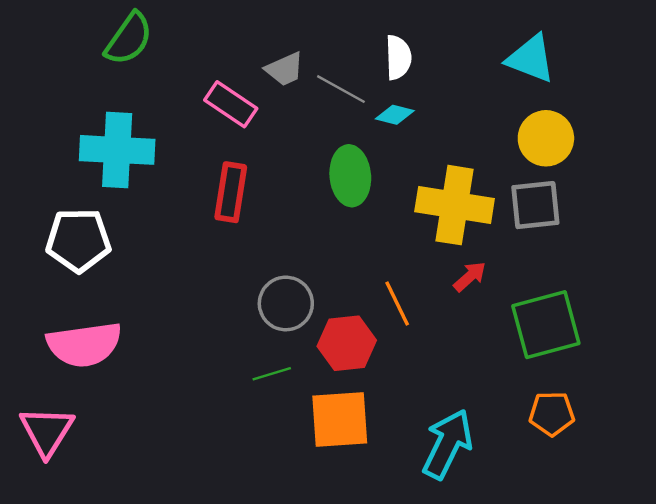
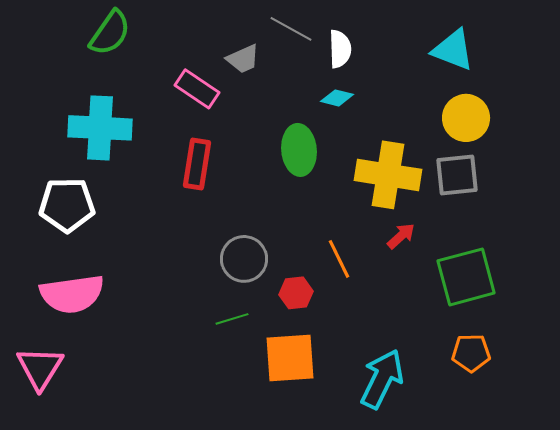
gray line: (341, 89) -> (291, 29), moved
red hexagon: (347, 343) -> (296, 293), size x0.7

